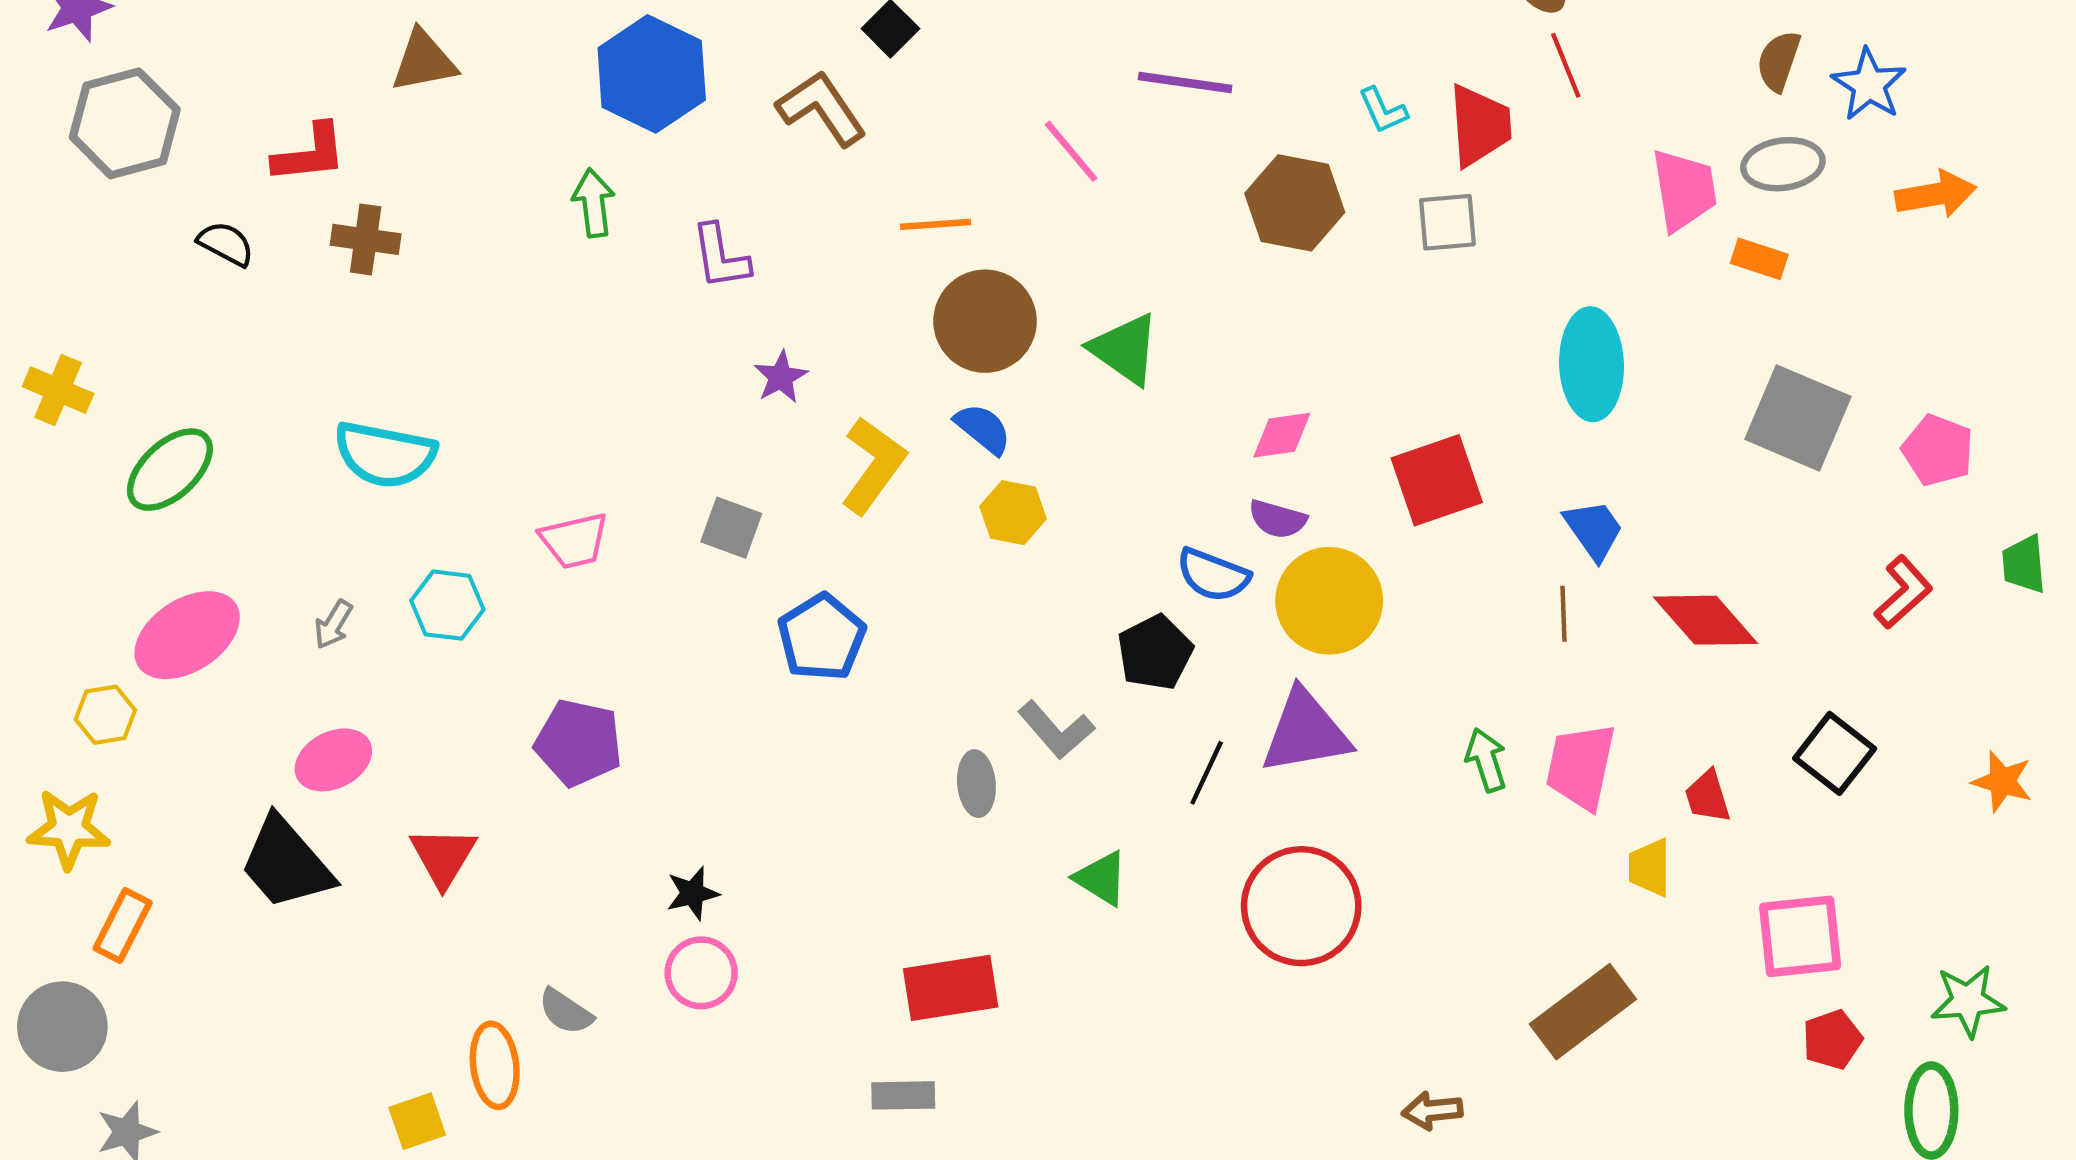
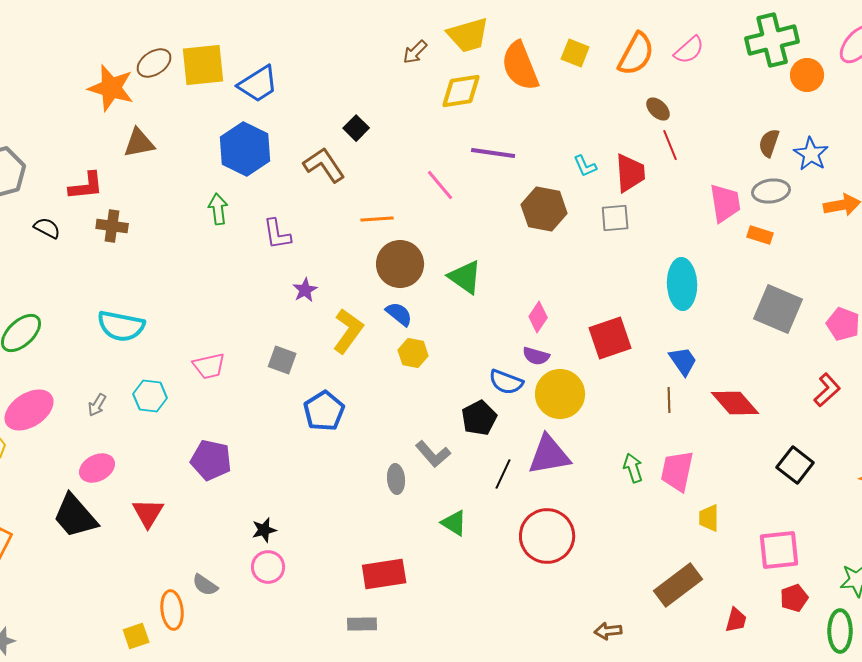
pink diamond: (1282, 435) -> (538, 317), turned -48
red trapezoid: (1708, 796) -> (736, 620), moved, turned -148

